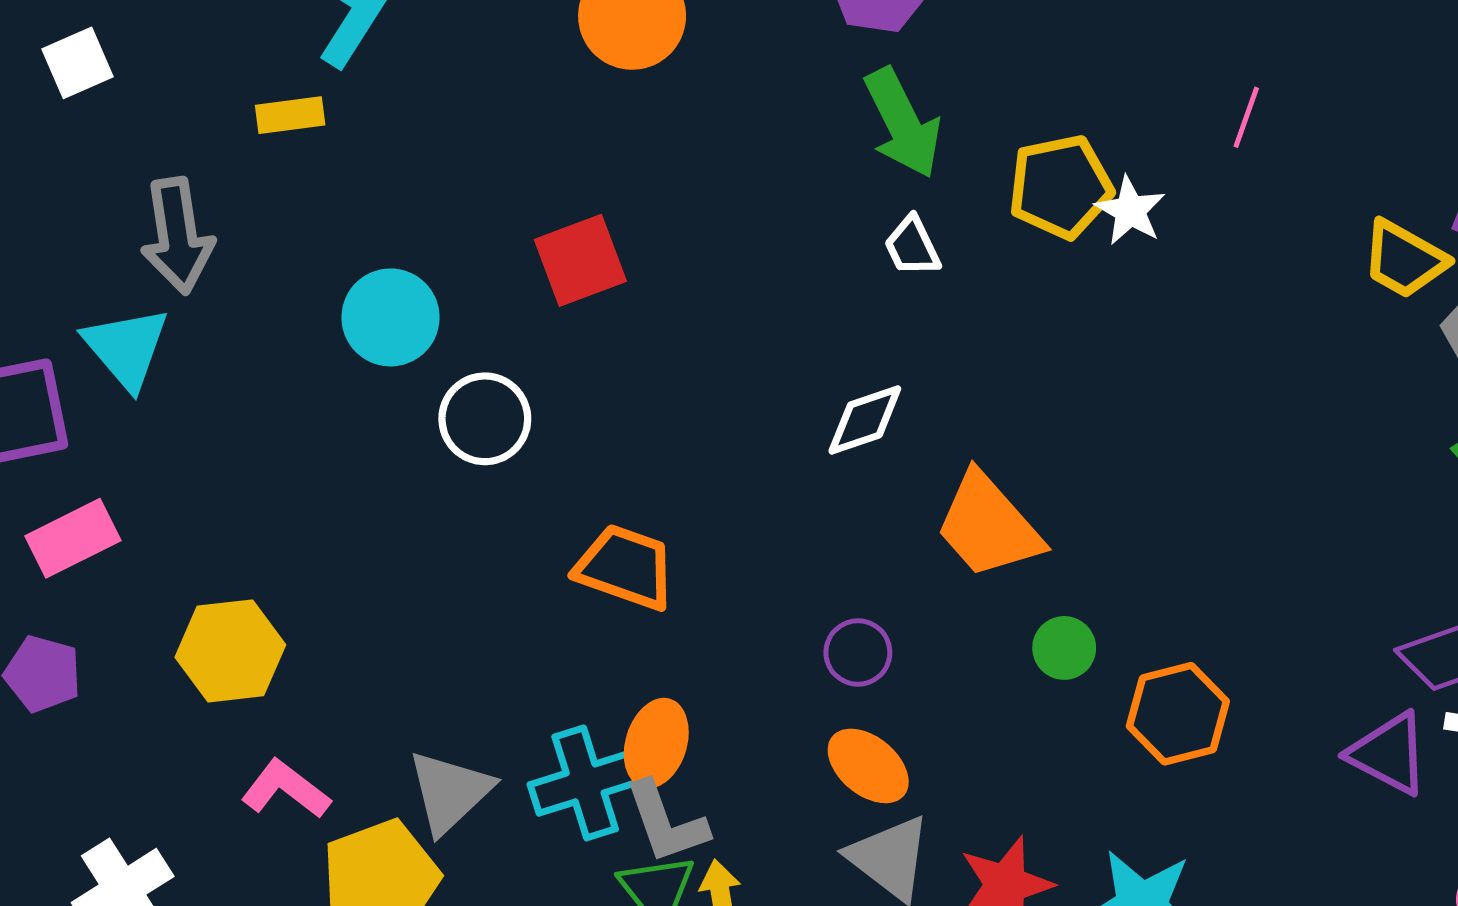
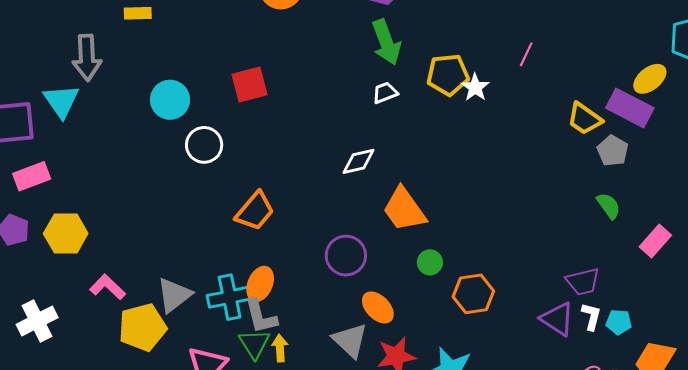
white trapezoid: (912, 246) -> (385, 93), turned 88
orange trapezoid: (625, 567) -> (255, 211), turned 105
yellow hexagon: (230, 651) -> (66, 234), moved
purple circle: (858, 653) -> (346, 256), size x1.5
orange ellipse: (868, 766) -> (378, 307), moved

